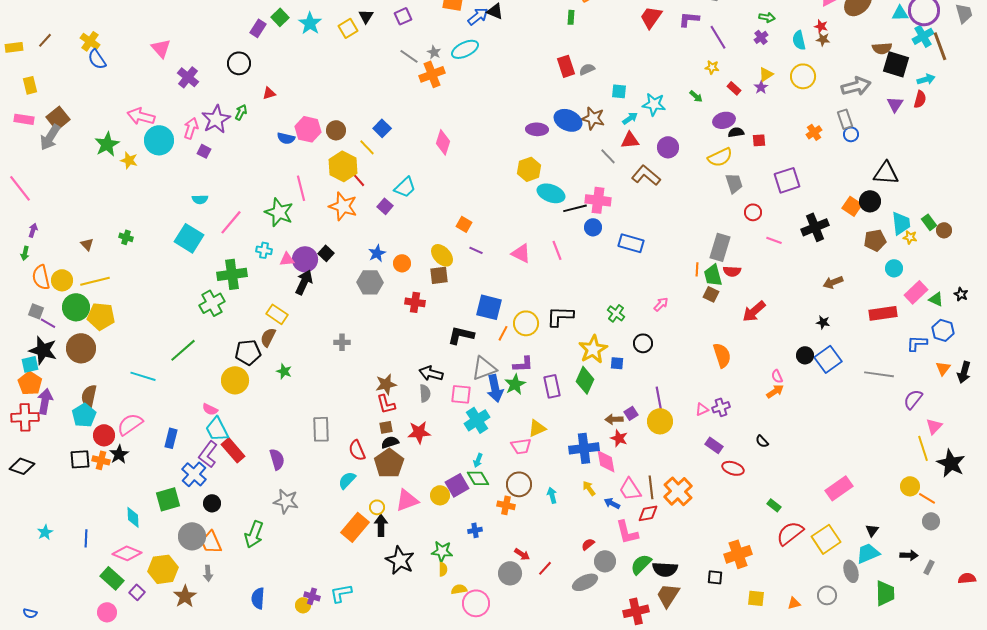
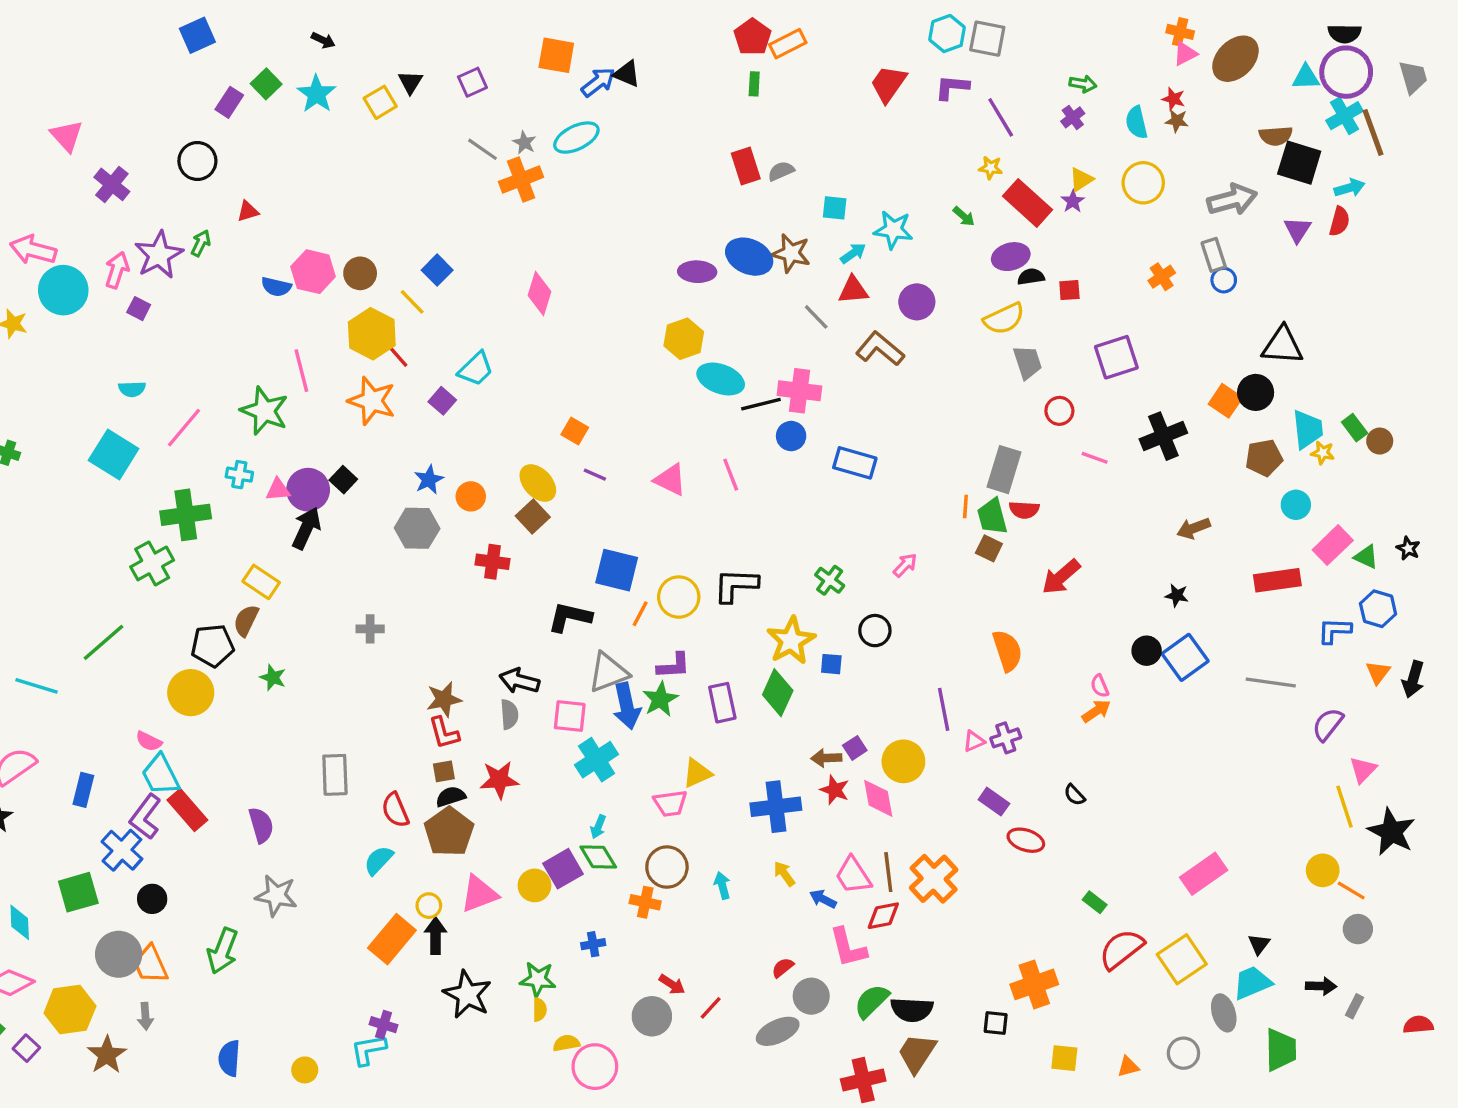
red rectangle: (734, 88) -> (1028, 203), size x2.0
brown square: (439, 275) -> (533, 517), turned -36
purple line: (659, 399) -> (944, 709), moved
pink diamond: (606, 461) -> (878, 798), moved
purple cross: (312, 596) -> (384, 1025), moved

